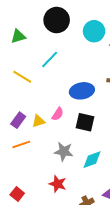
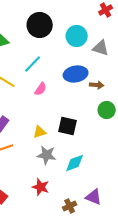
blue ellipse: (82, 91) -> (76, 74), moved
pink semicircle: (58, 114) -> (41, 89), moved
yellow triangle: (38, 121) -> (40, 132), moved

